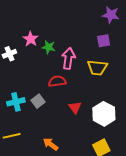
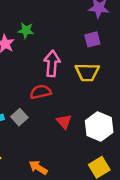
green star: (49, 47) -> (26, 30), moved

